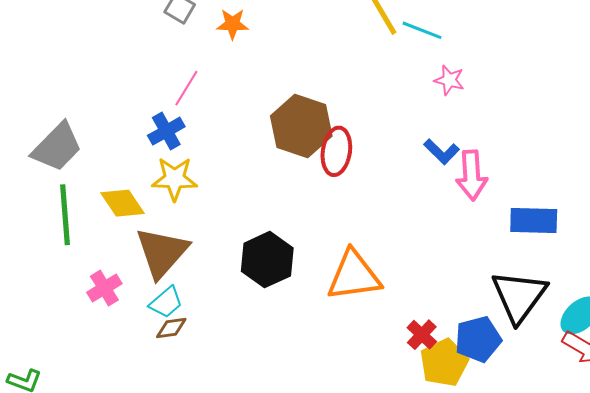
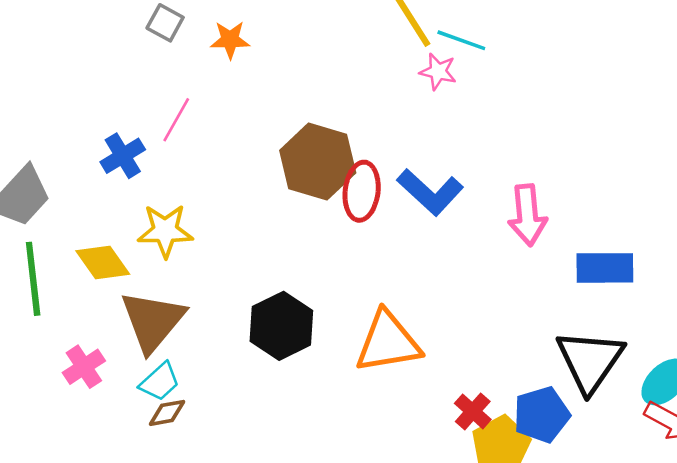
pink star: (449, 80) -> (438, 72), moved
blue cross: (166, 131) -> (123, 156), moved
blue L-shape: (442, 152) -> (430, 192), moved, size x1.5

